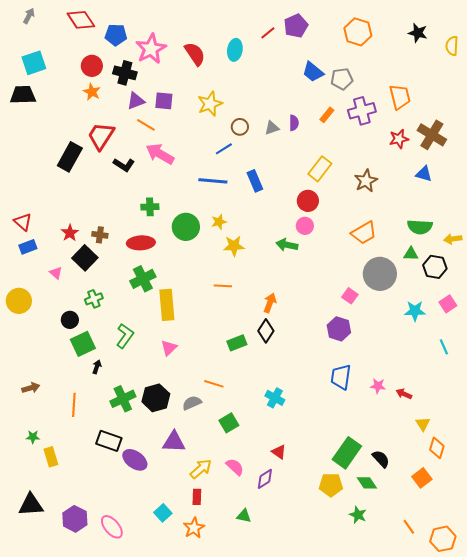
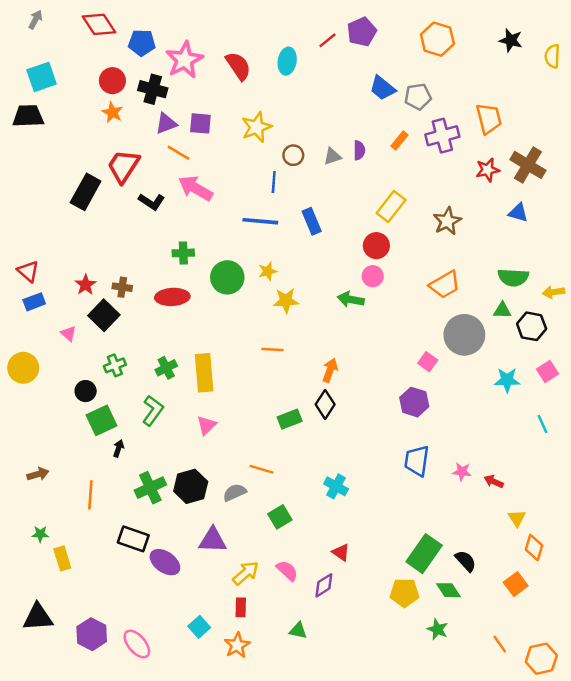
blue line: (224, 149) -> (274, 182), turned -54
green cross: (143, 279) -> (166, 368), moved, size x0.7

